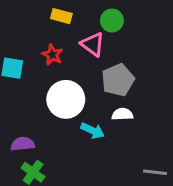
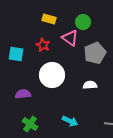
gray pentagon: (118, 80) -> (95, 53), moved
cyan arrow: (93, 131) -> (70, 121), moved
purple semicircle: (23, 144) -> (23, 94), moved

